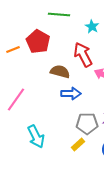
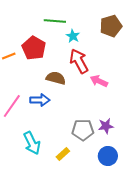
cyan star: (92, 27) -> (73, 36), moved
blue arrow: (71, 94) -> (40, 100), moved
yellow rectangle: (78, 145) -> (63, 154), moved

